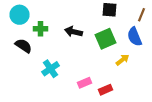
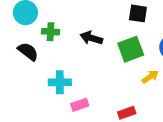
cyan cross: (51, 69) -> (60, 82), turned 30
pink rectangle: (85, 83) -> (80, 105), moved

